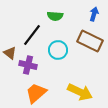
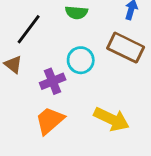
black line: (32, 35) -> (29, 29), moved
purple cross: (28, 65) -> (53, 81), moved, turned -36

